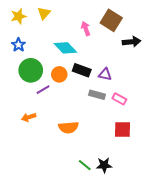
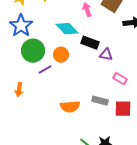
blue star: (18, 45) -> (21, 26), size x1.6
black rectangle: (82, 70) -> (90, 43), moved
gray rectangle: (97, 95) -> (100, 101), moved
orange arrow: (29, 117) -> (19, 90), moved, turned -64

